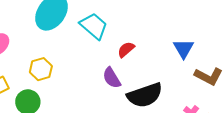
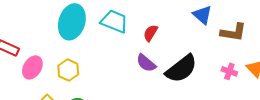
yellow hexagon: (41, 69) -> (68, 70), moved

